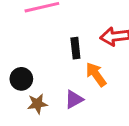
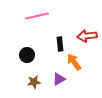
black circle: (21, 79) -> (27, 55), moved

